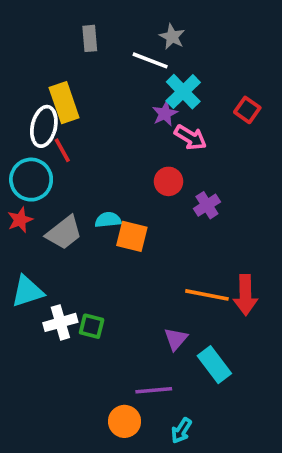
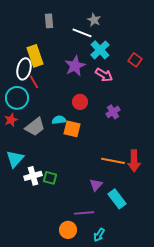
purple star: (165, 114) -> (75, 66), moved, size x1.5
red circle: (168, 181) -> (80, 102), moved
cyan triangle: (27, 291) -> (15, 159), turned -30

